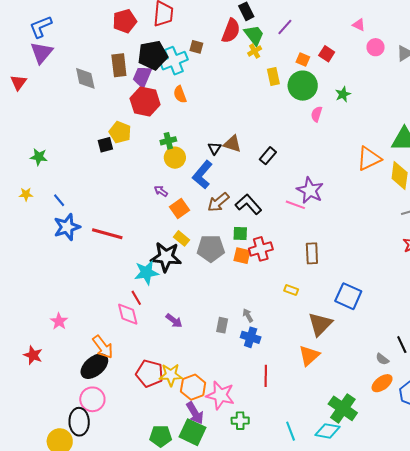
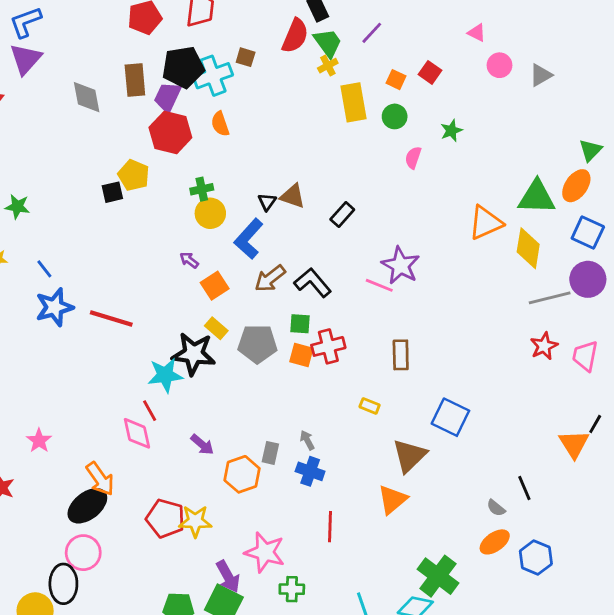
yellow rectangle: (273, 76) -> (353, 102), size x1.5
green circle: (303, 86) -> (395, 116), size x0.6
orange hexagon: (193, 387) -> (242, 474), moved

